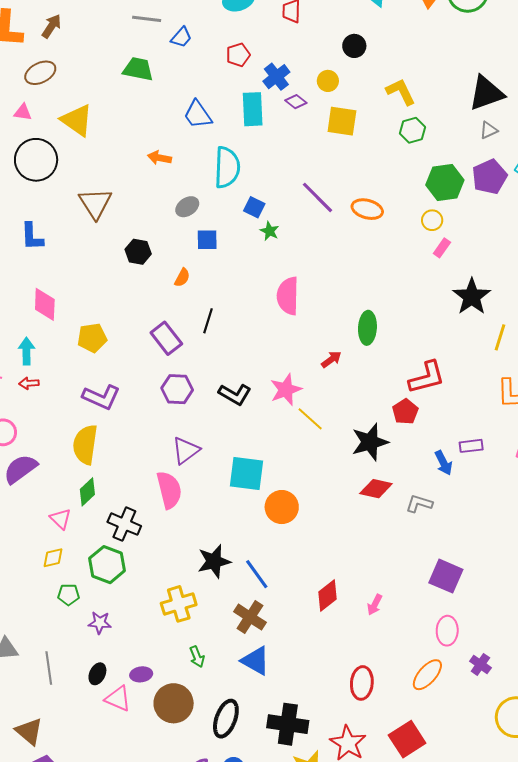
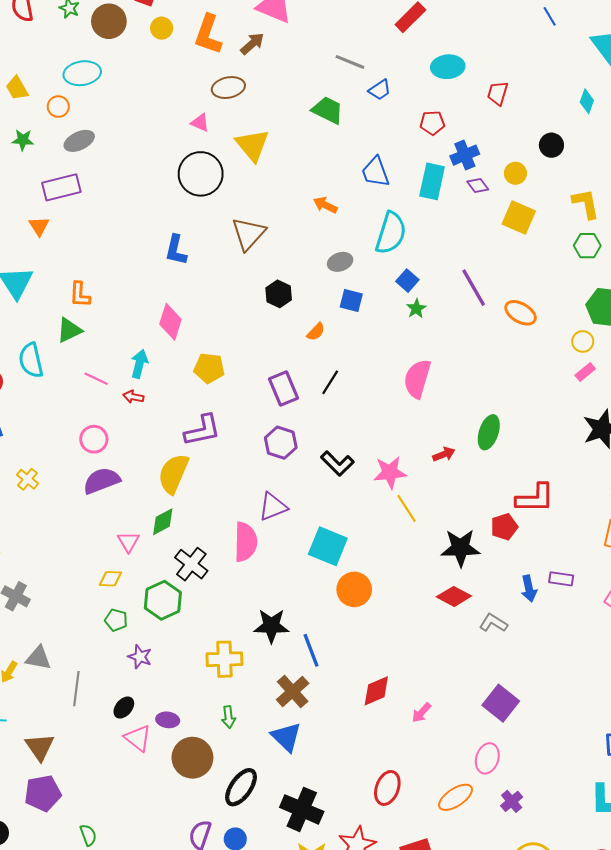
purple L-shape: (101, 397) -> (202, 430), turned -51

